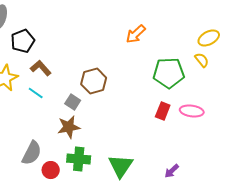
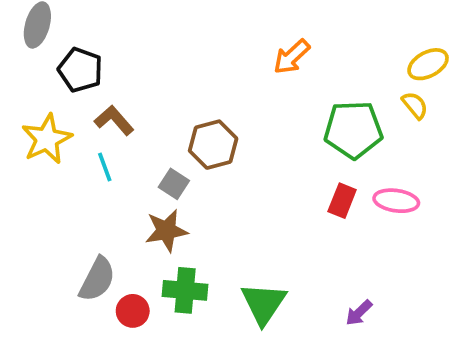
black pentagon: (23, 41) -> (80, 70), turned -30
cyan line: (36, 93) -> (105, 167), turned 35

